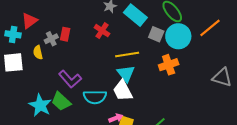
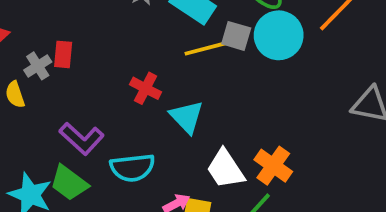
red cross: (102, 31) -> (146, 88), moved
yellow line: (127, 55) -> (207, 48), moved
orange cross: (169, 65) -> (273, 166), moved, turned -30
white trapezoid: (123, 91) -> (225, 169), moved

